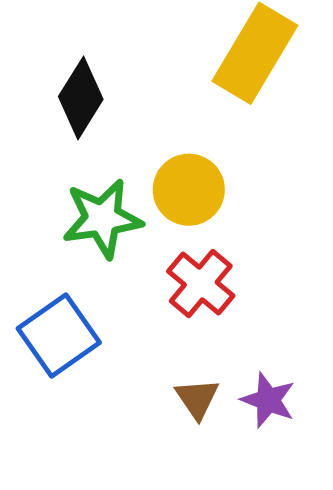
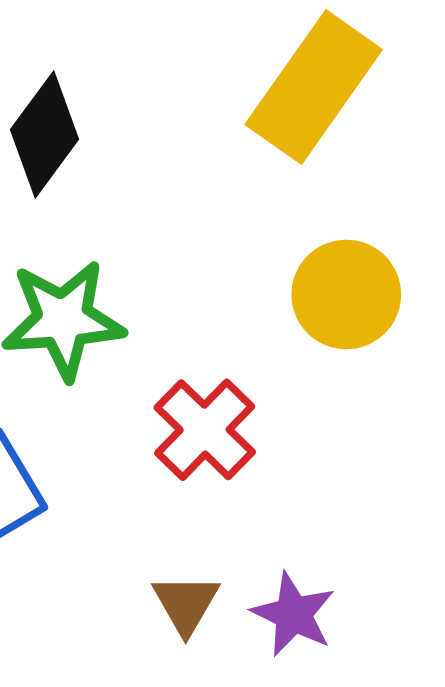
yellow circle: (189, 190) -> (346, 294), moved

